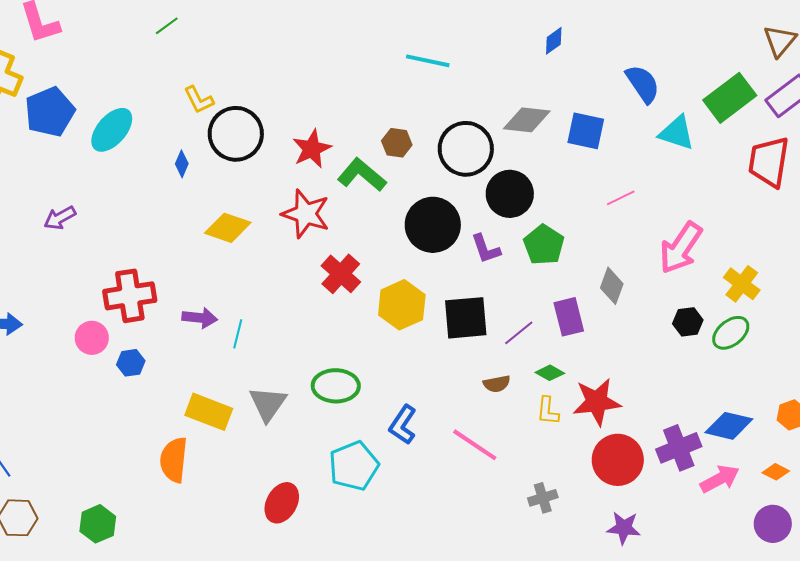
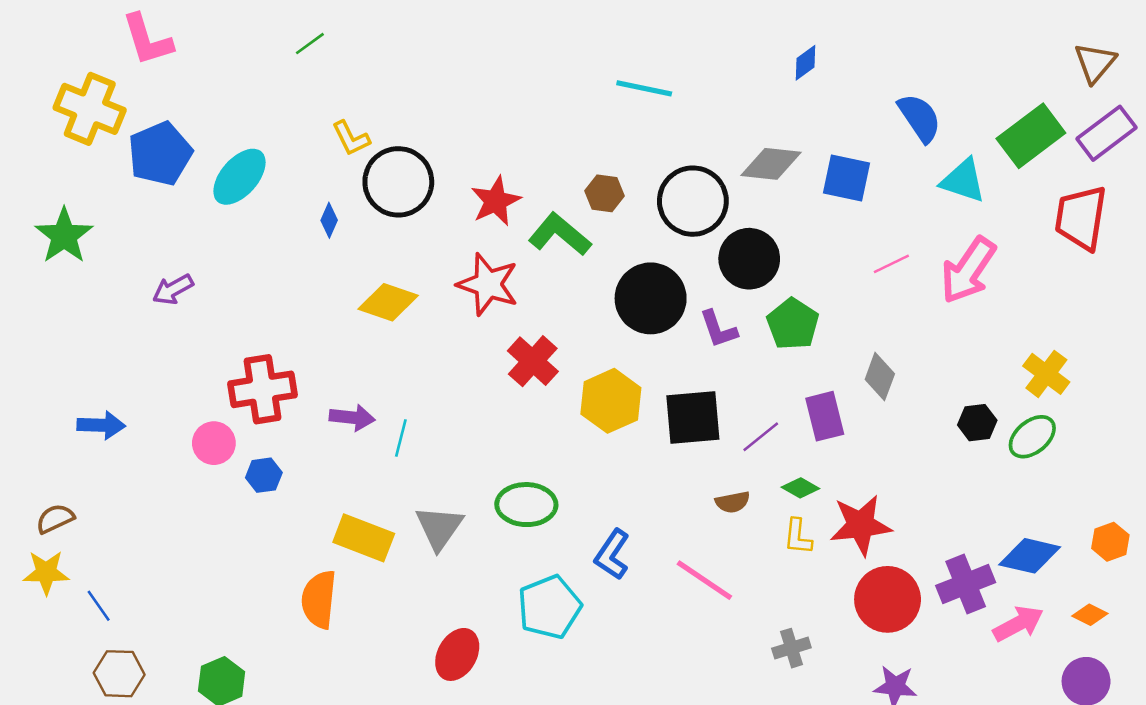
pink arrow: (681, 248) -> (968, 270), moved

